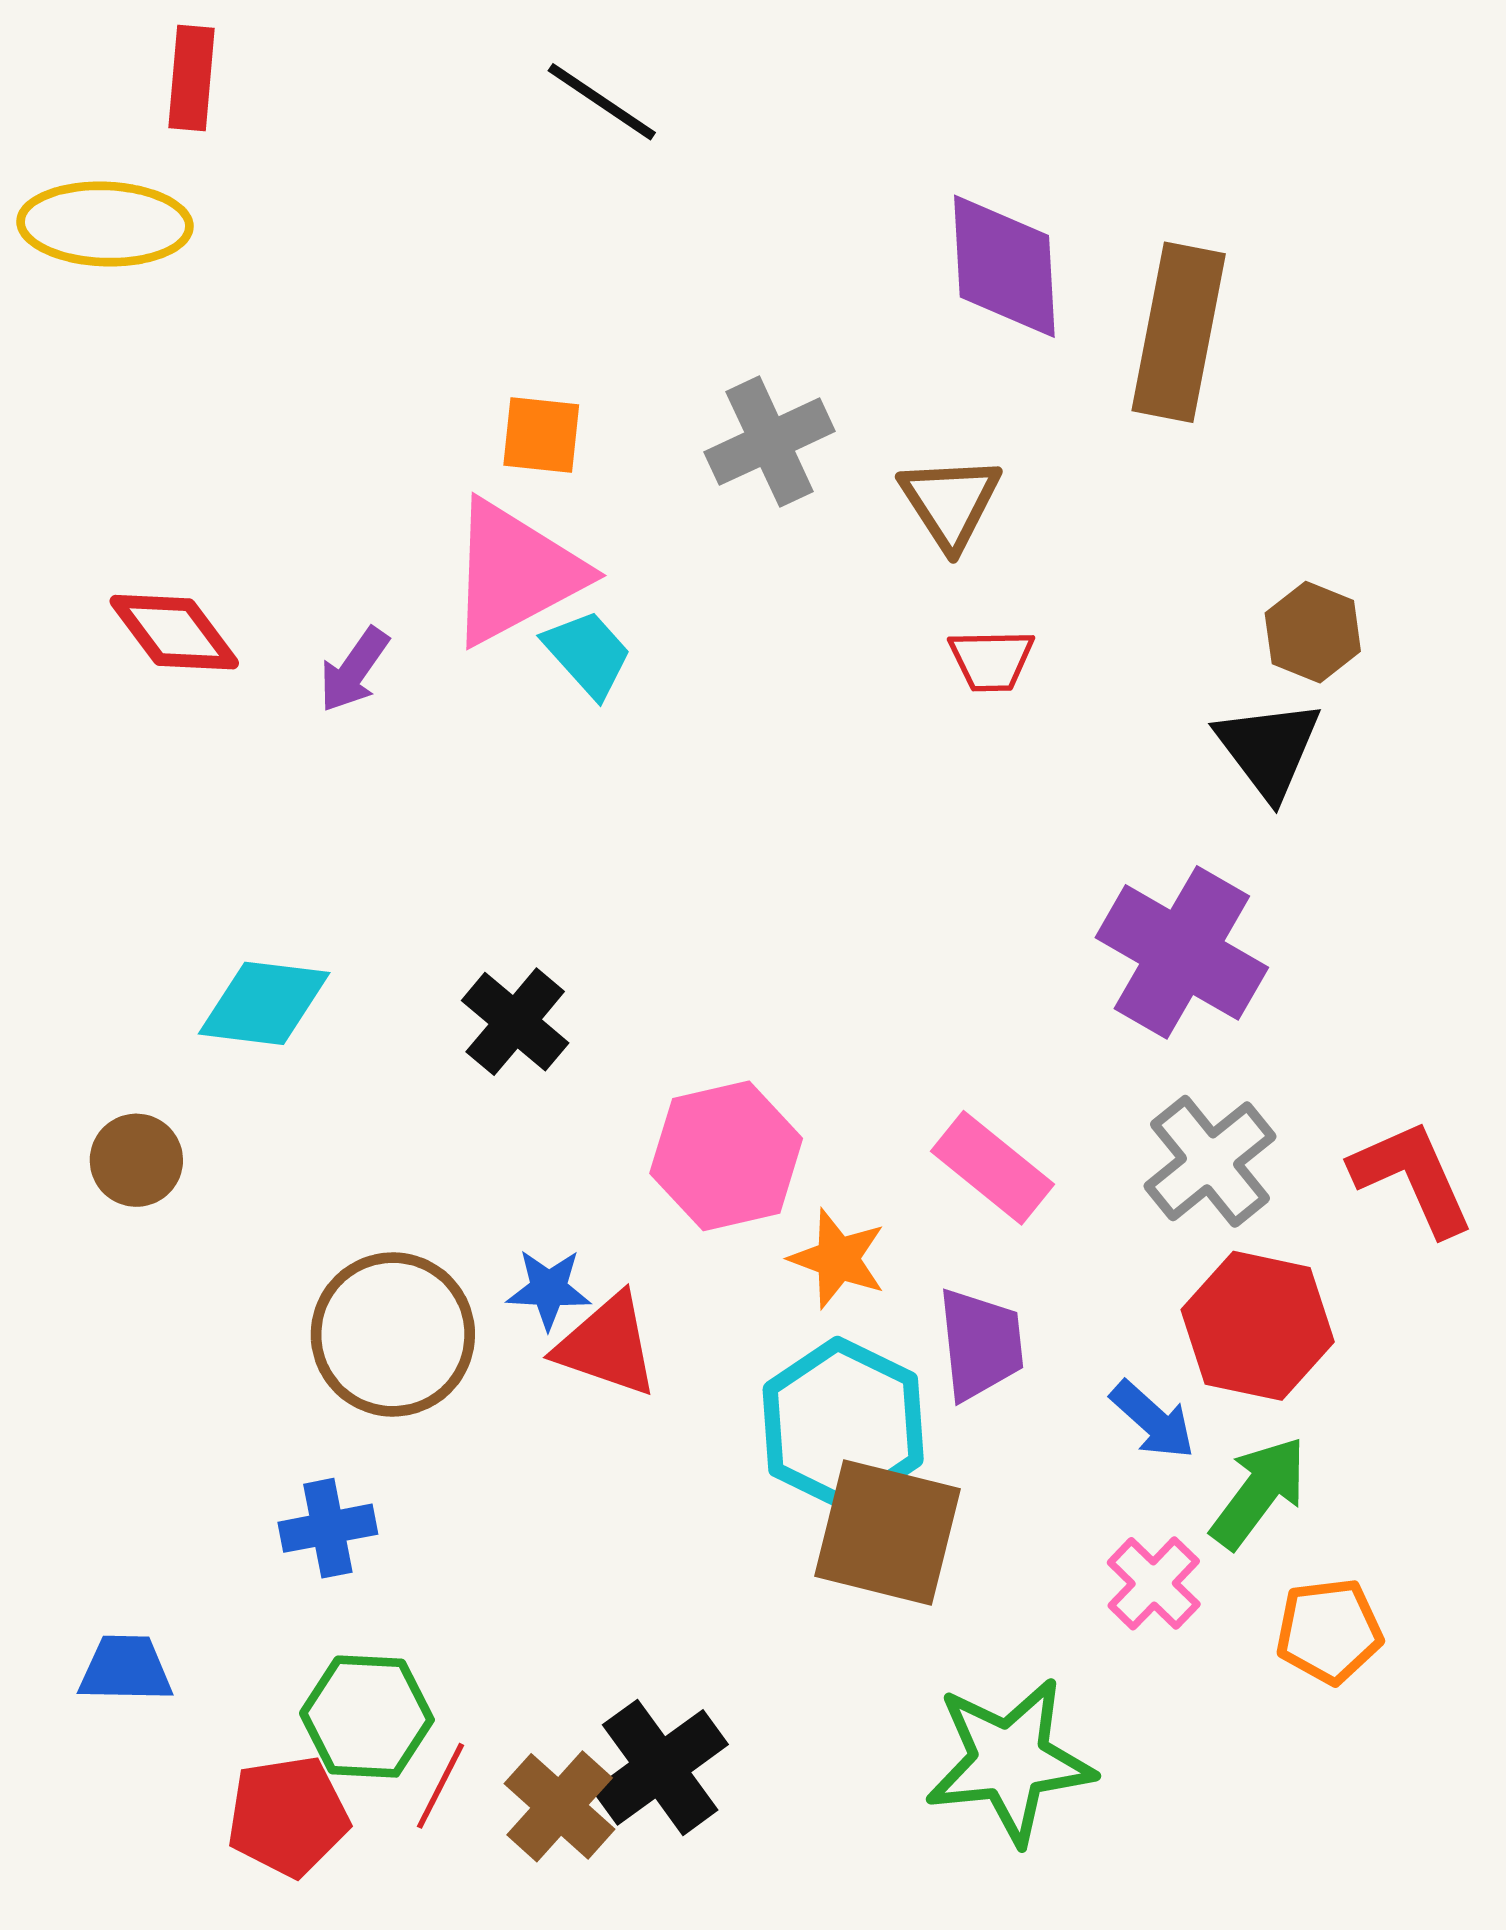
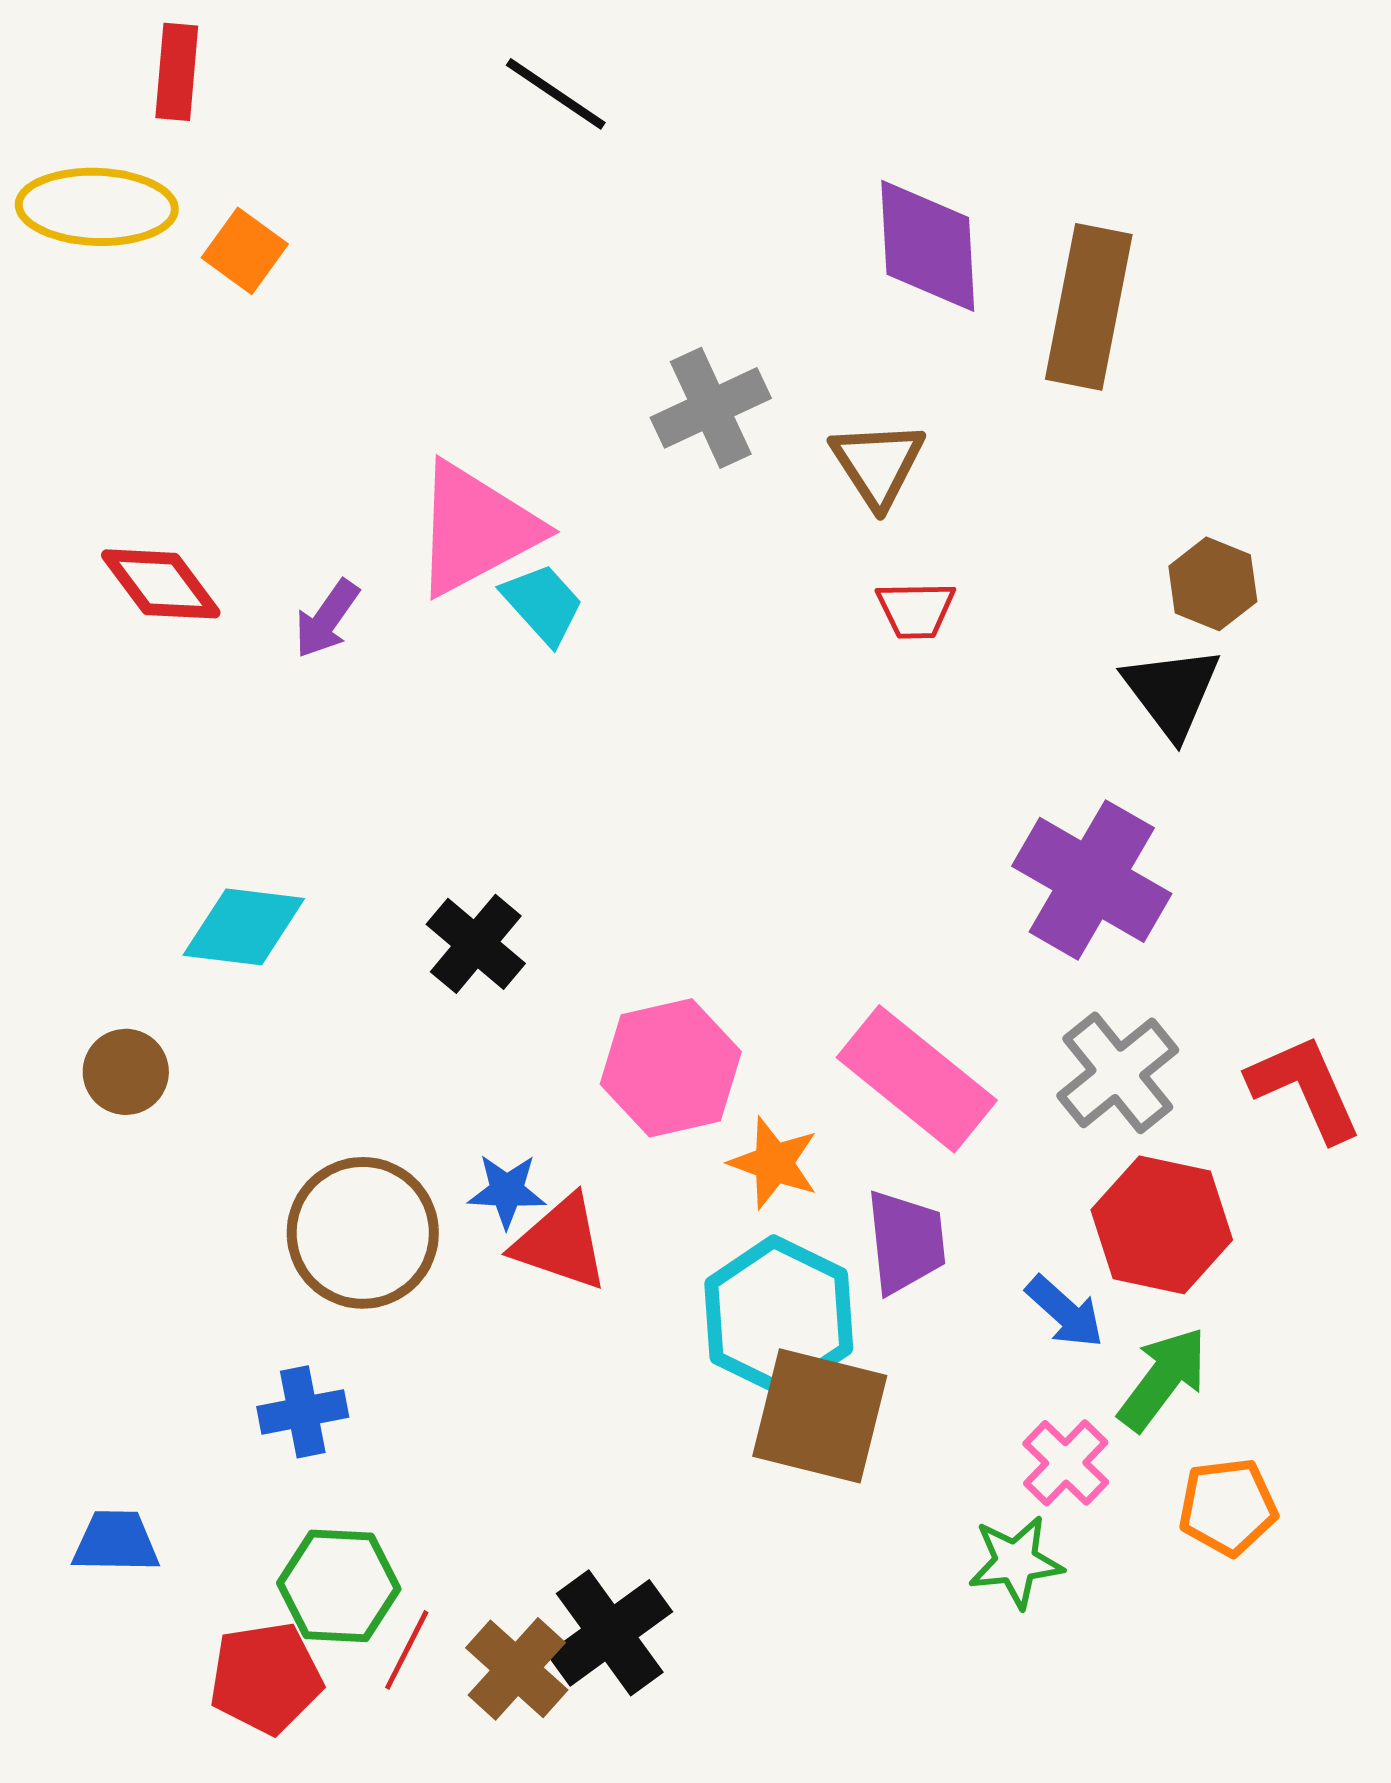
orange square: (541, 435) -> (245, 251), moved, turned 30
pink rectangle: (992, 1168) -> (917, 1079), size x1.4
green star: (1010, 1761) -> (1016, 1562), moved, size x0.6

